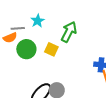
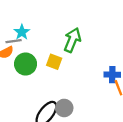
cyan star: (38, 21) -> (22, 32), moved

